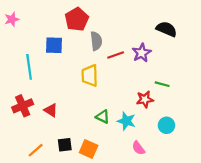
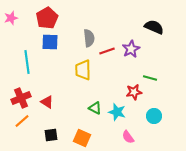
red pentagon: (77, 19) -> (47, 18), moved
black square: (65, 145) -> (51, 135), moved
orange line: (36, 150) -> (22, 121), moved

